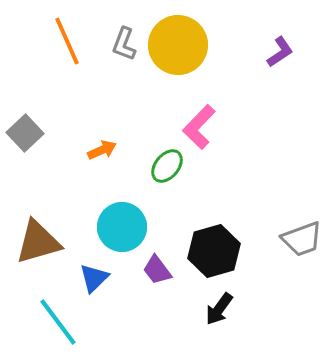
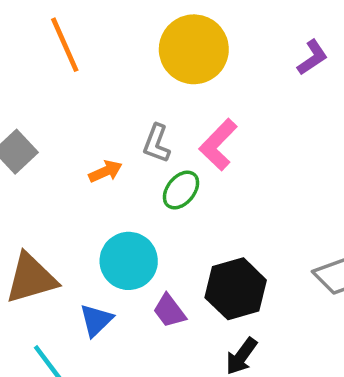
gray L-shape: (124, 44) -> (157, 143), moved

